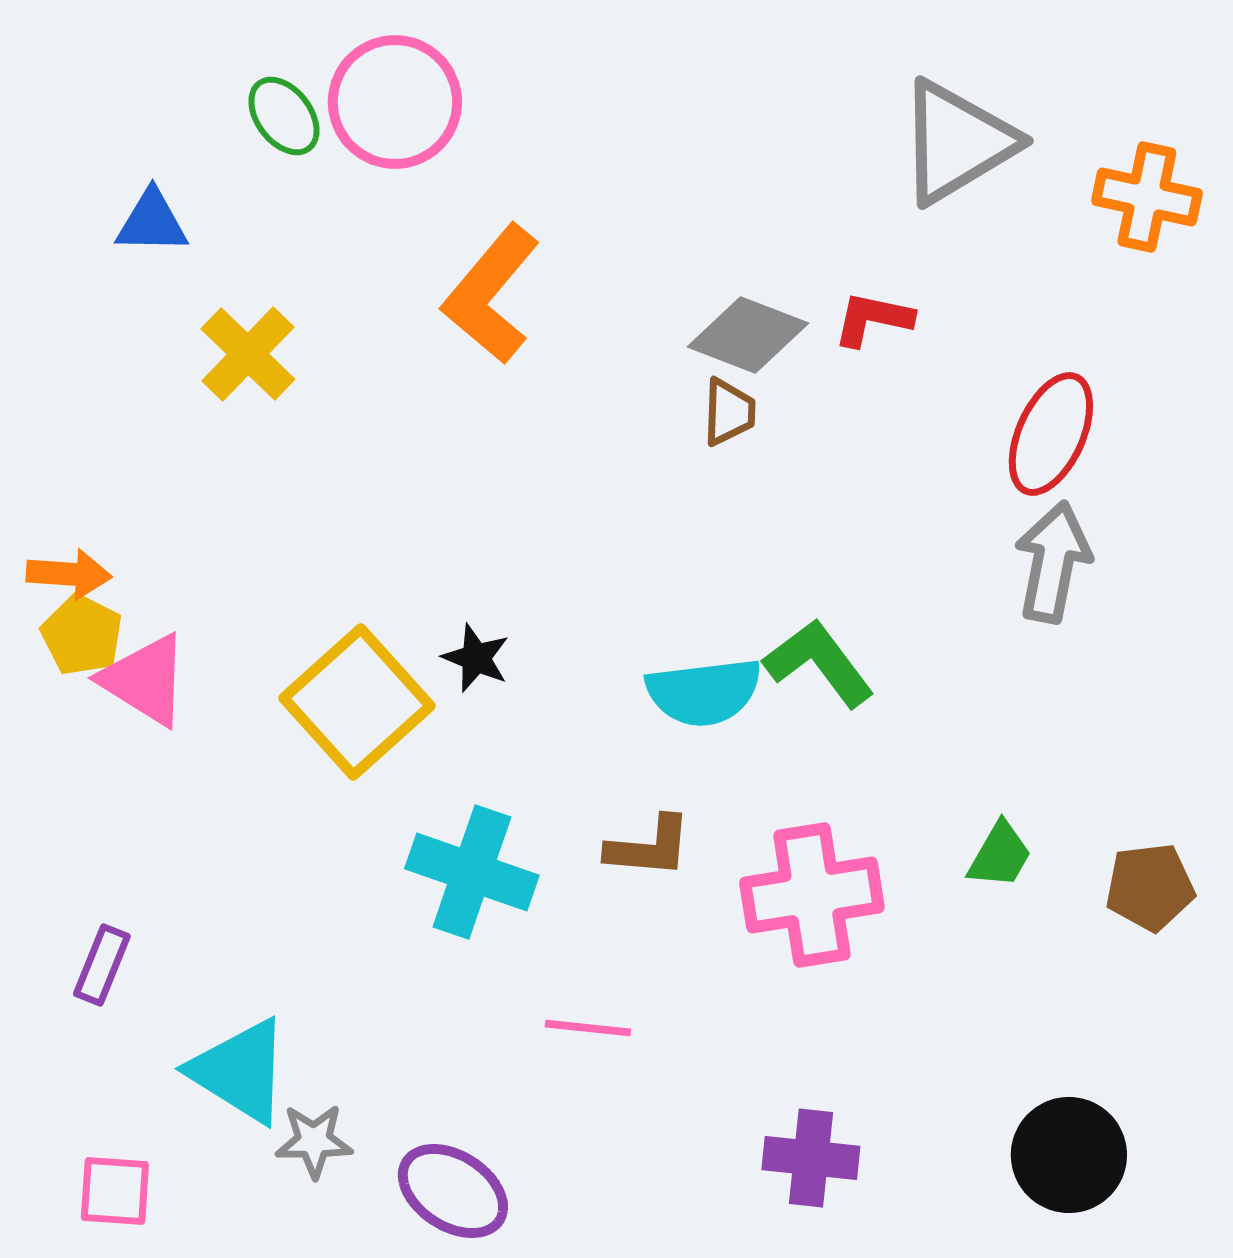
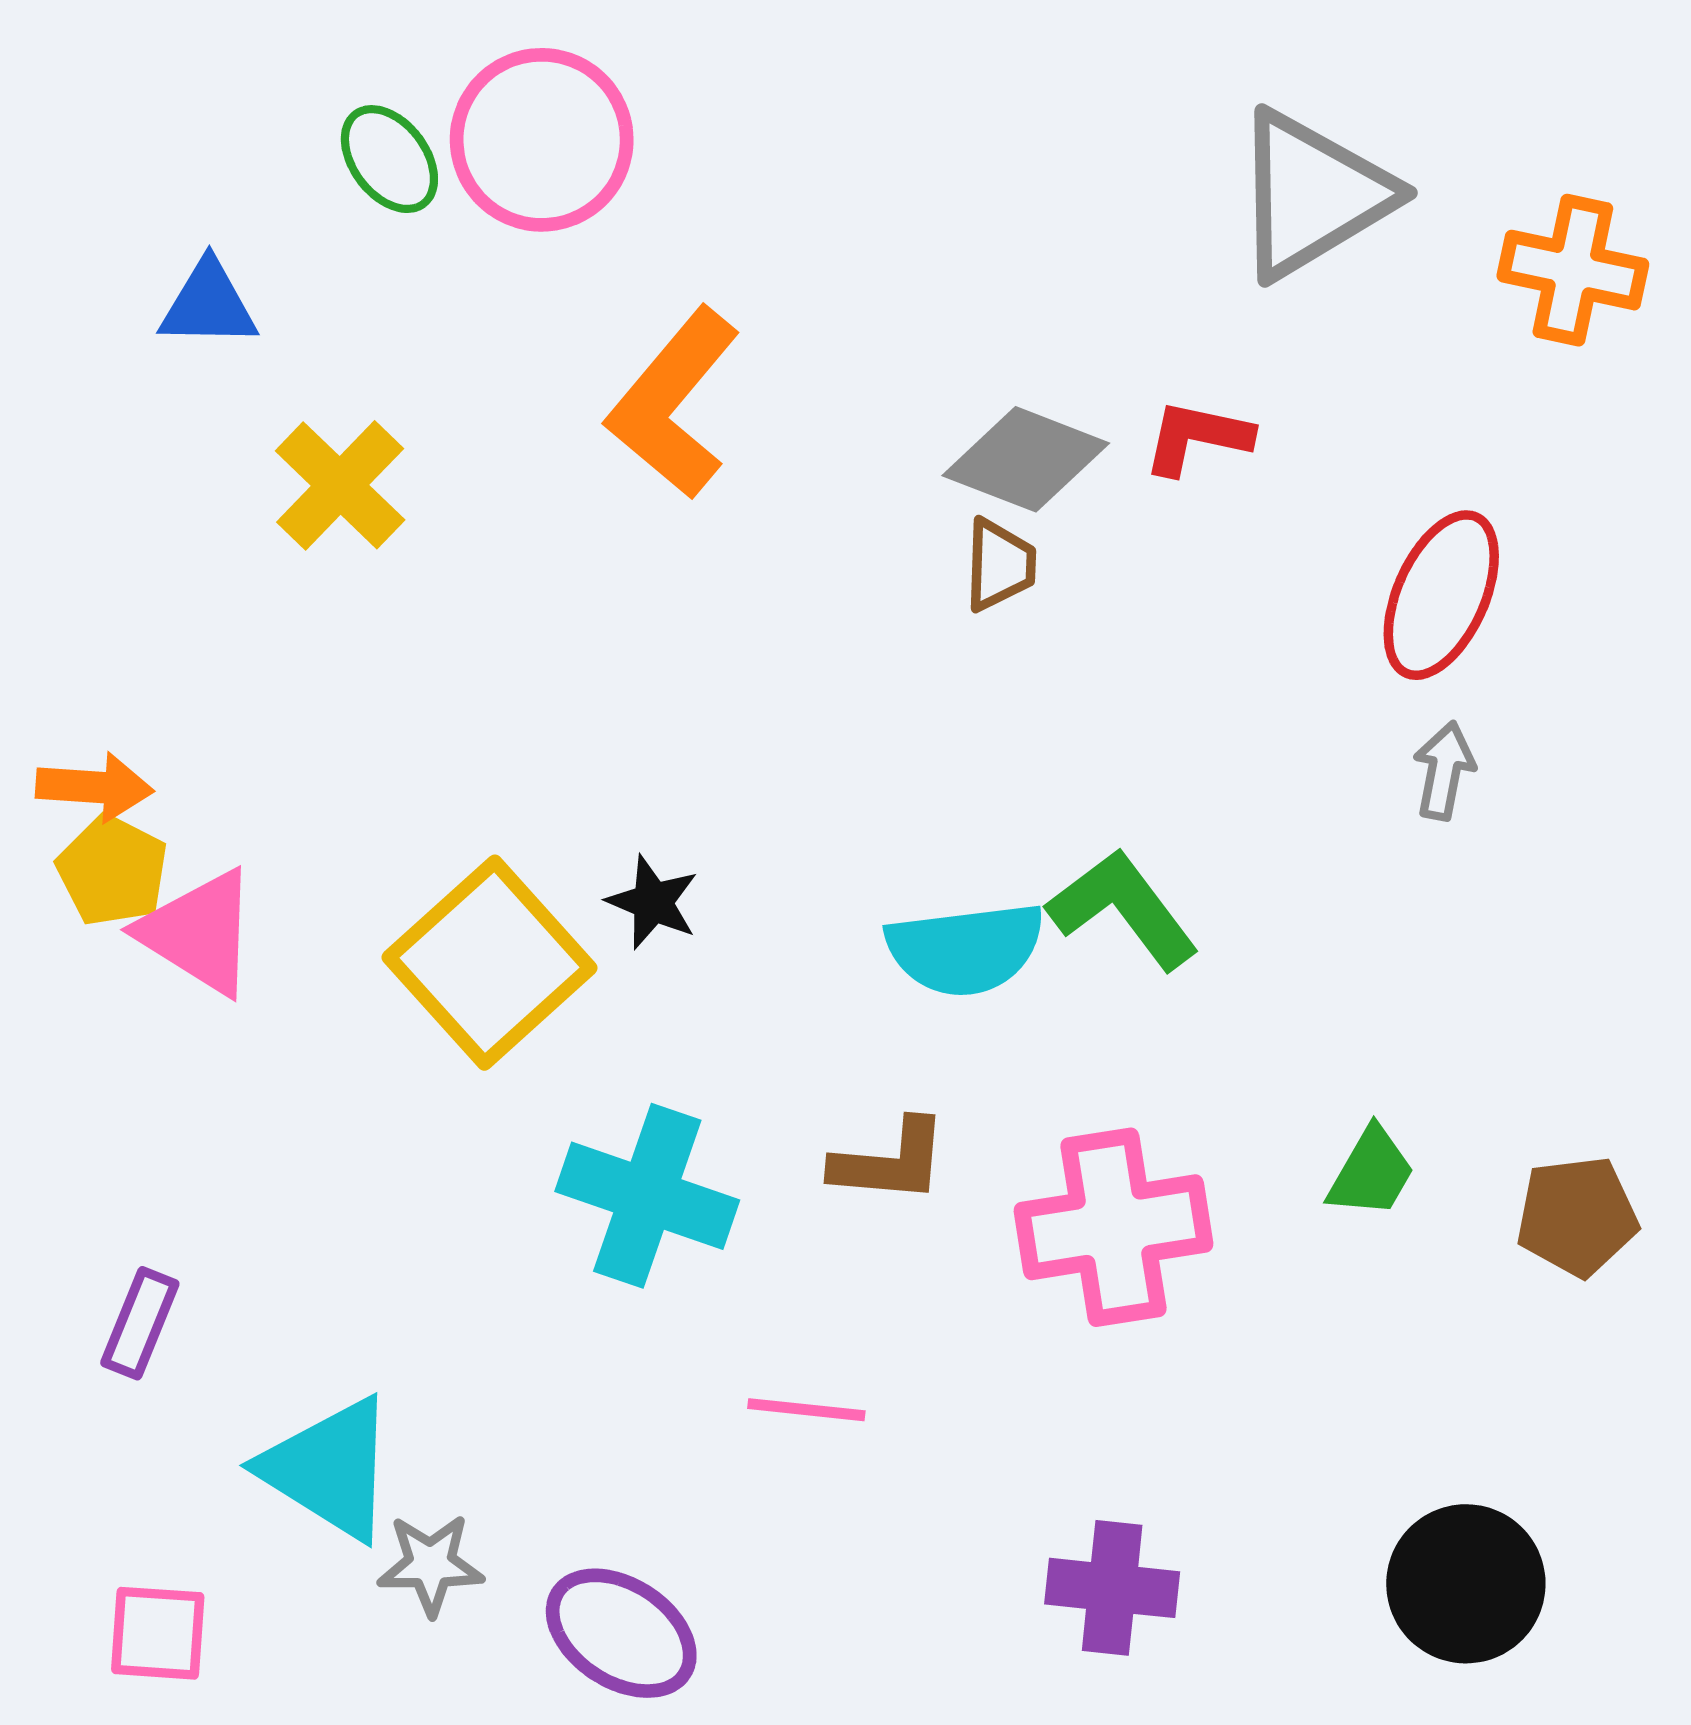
gray arrow: (1053, 562) -> (1444, 771), size x0.6

